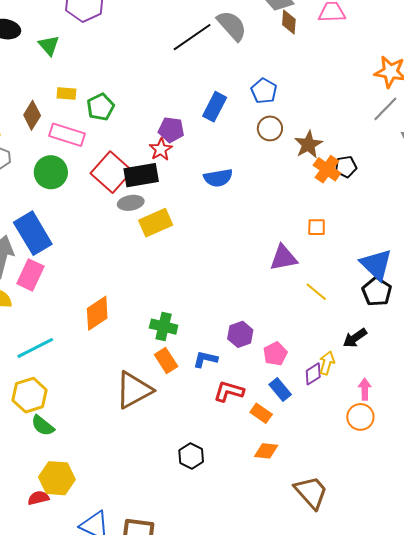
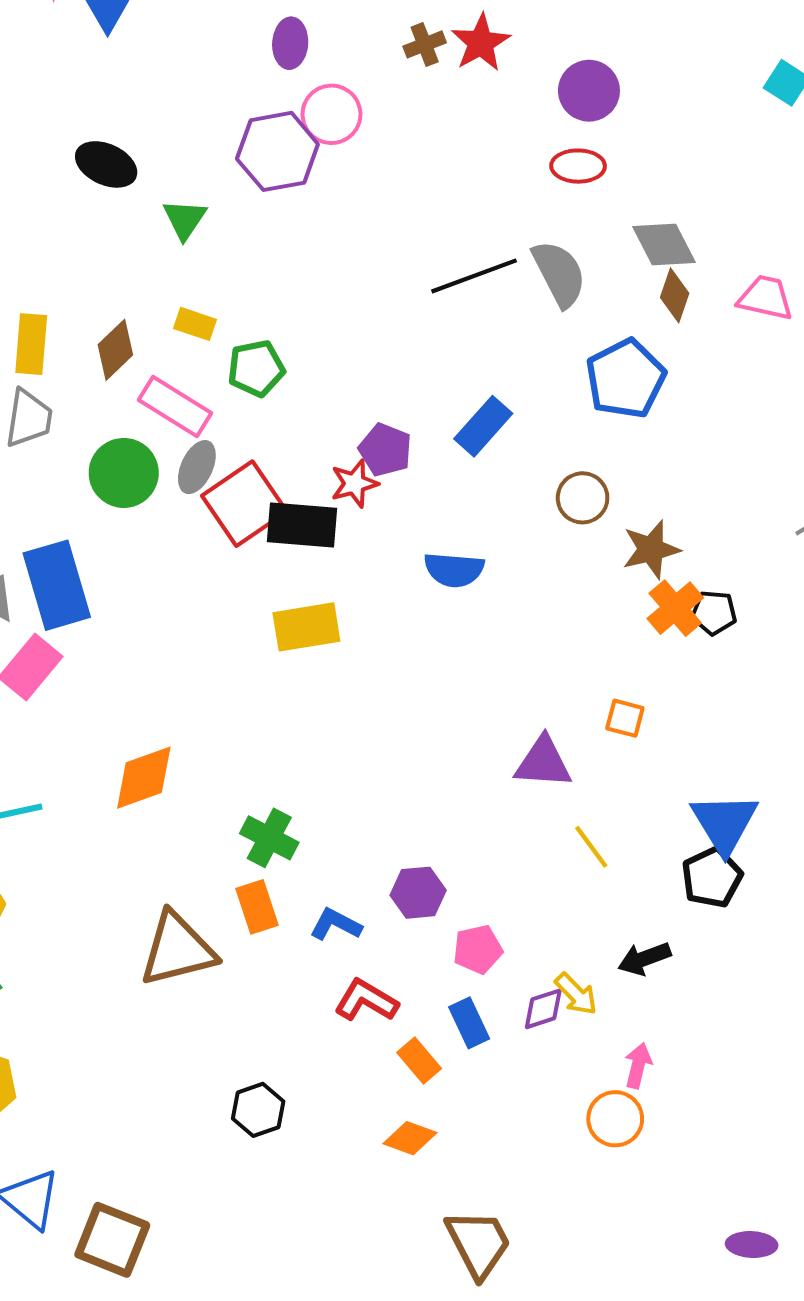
blue pentagon: (264, 91) -> (626, 379), moved, size x1.5
gray ellipse: (131, 203) -> (197, 467), moved, turned -70
yellow arrow: (327, 363) -> (576, 994), turned 105

